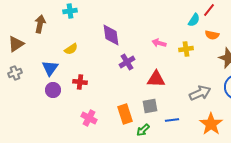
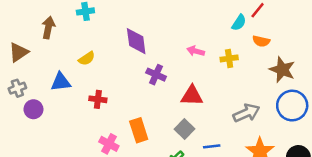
purple cross: (127, 62) -> (156, 75), turned -35
blue triangle: (50, 68) -> (61, 82), turned 48
purple circle: (53, 90) -> (33, 109), moved
gray square: (150, 106) -> (184, 129), turned -35
orange rectangle: (125, 114) -> (139, 130), moved

